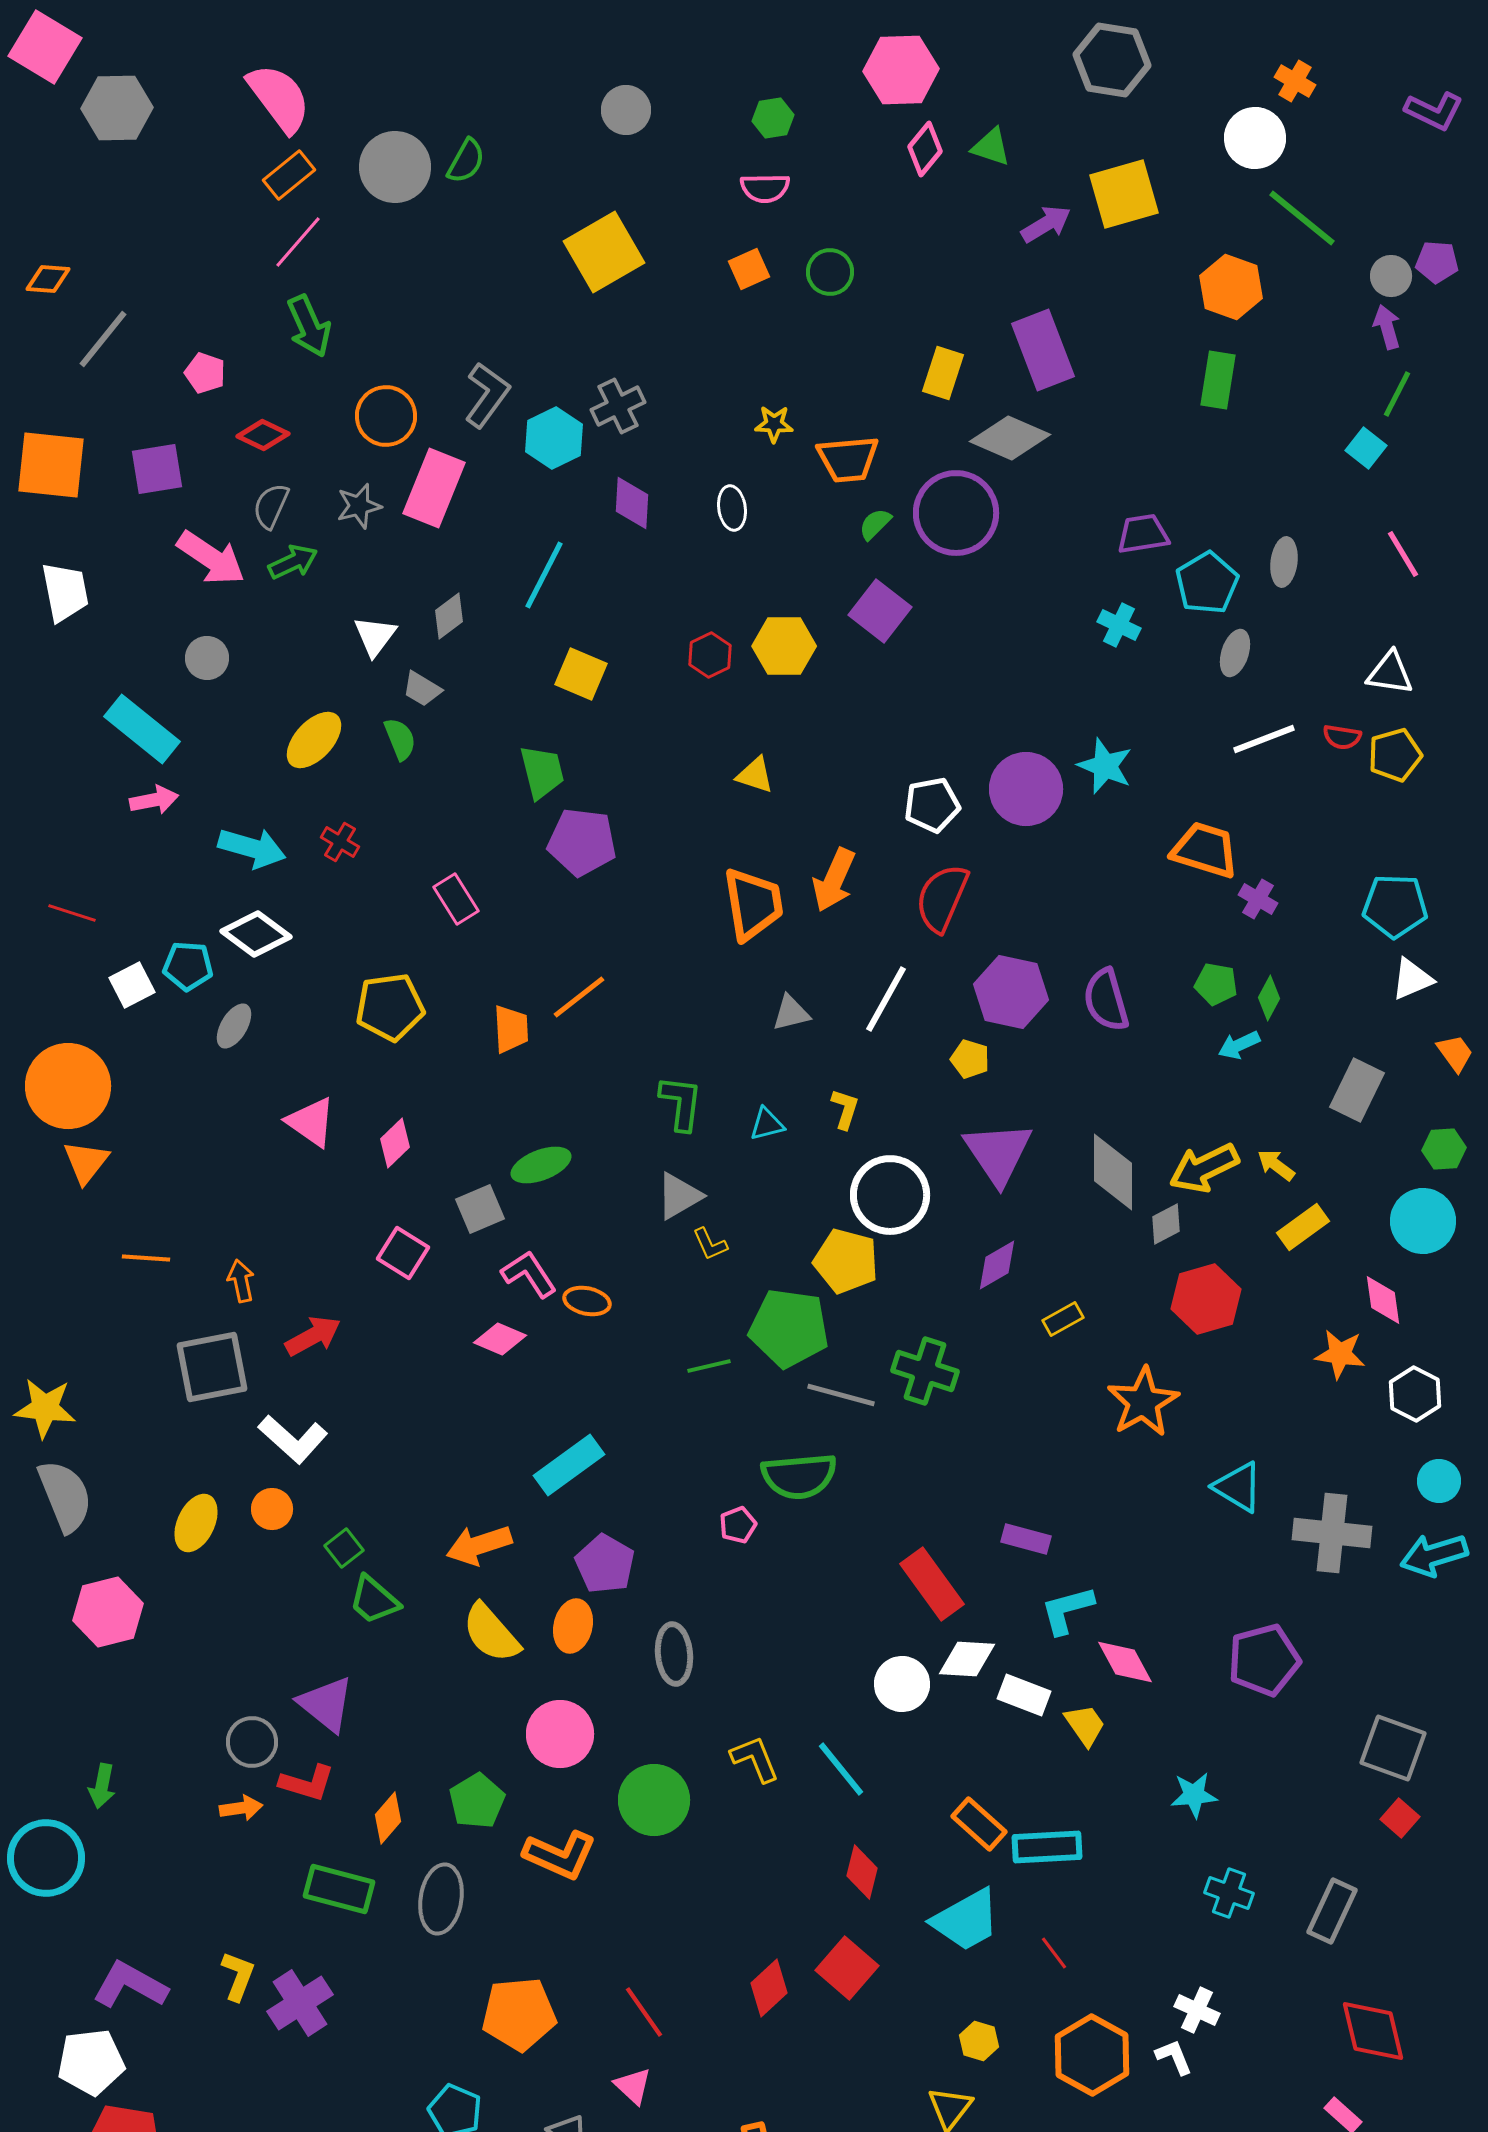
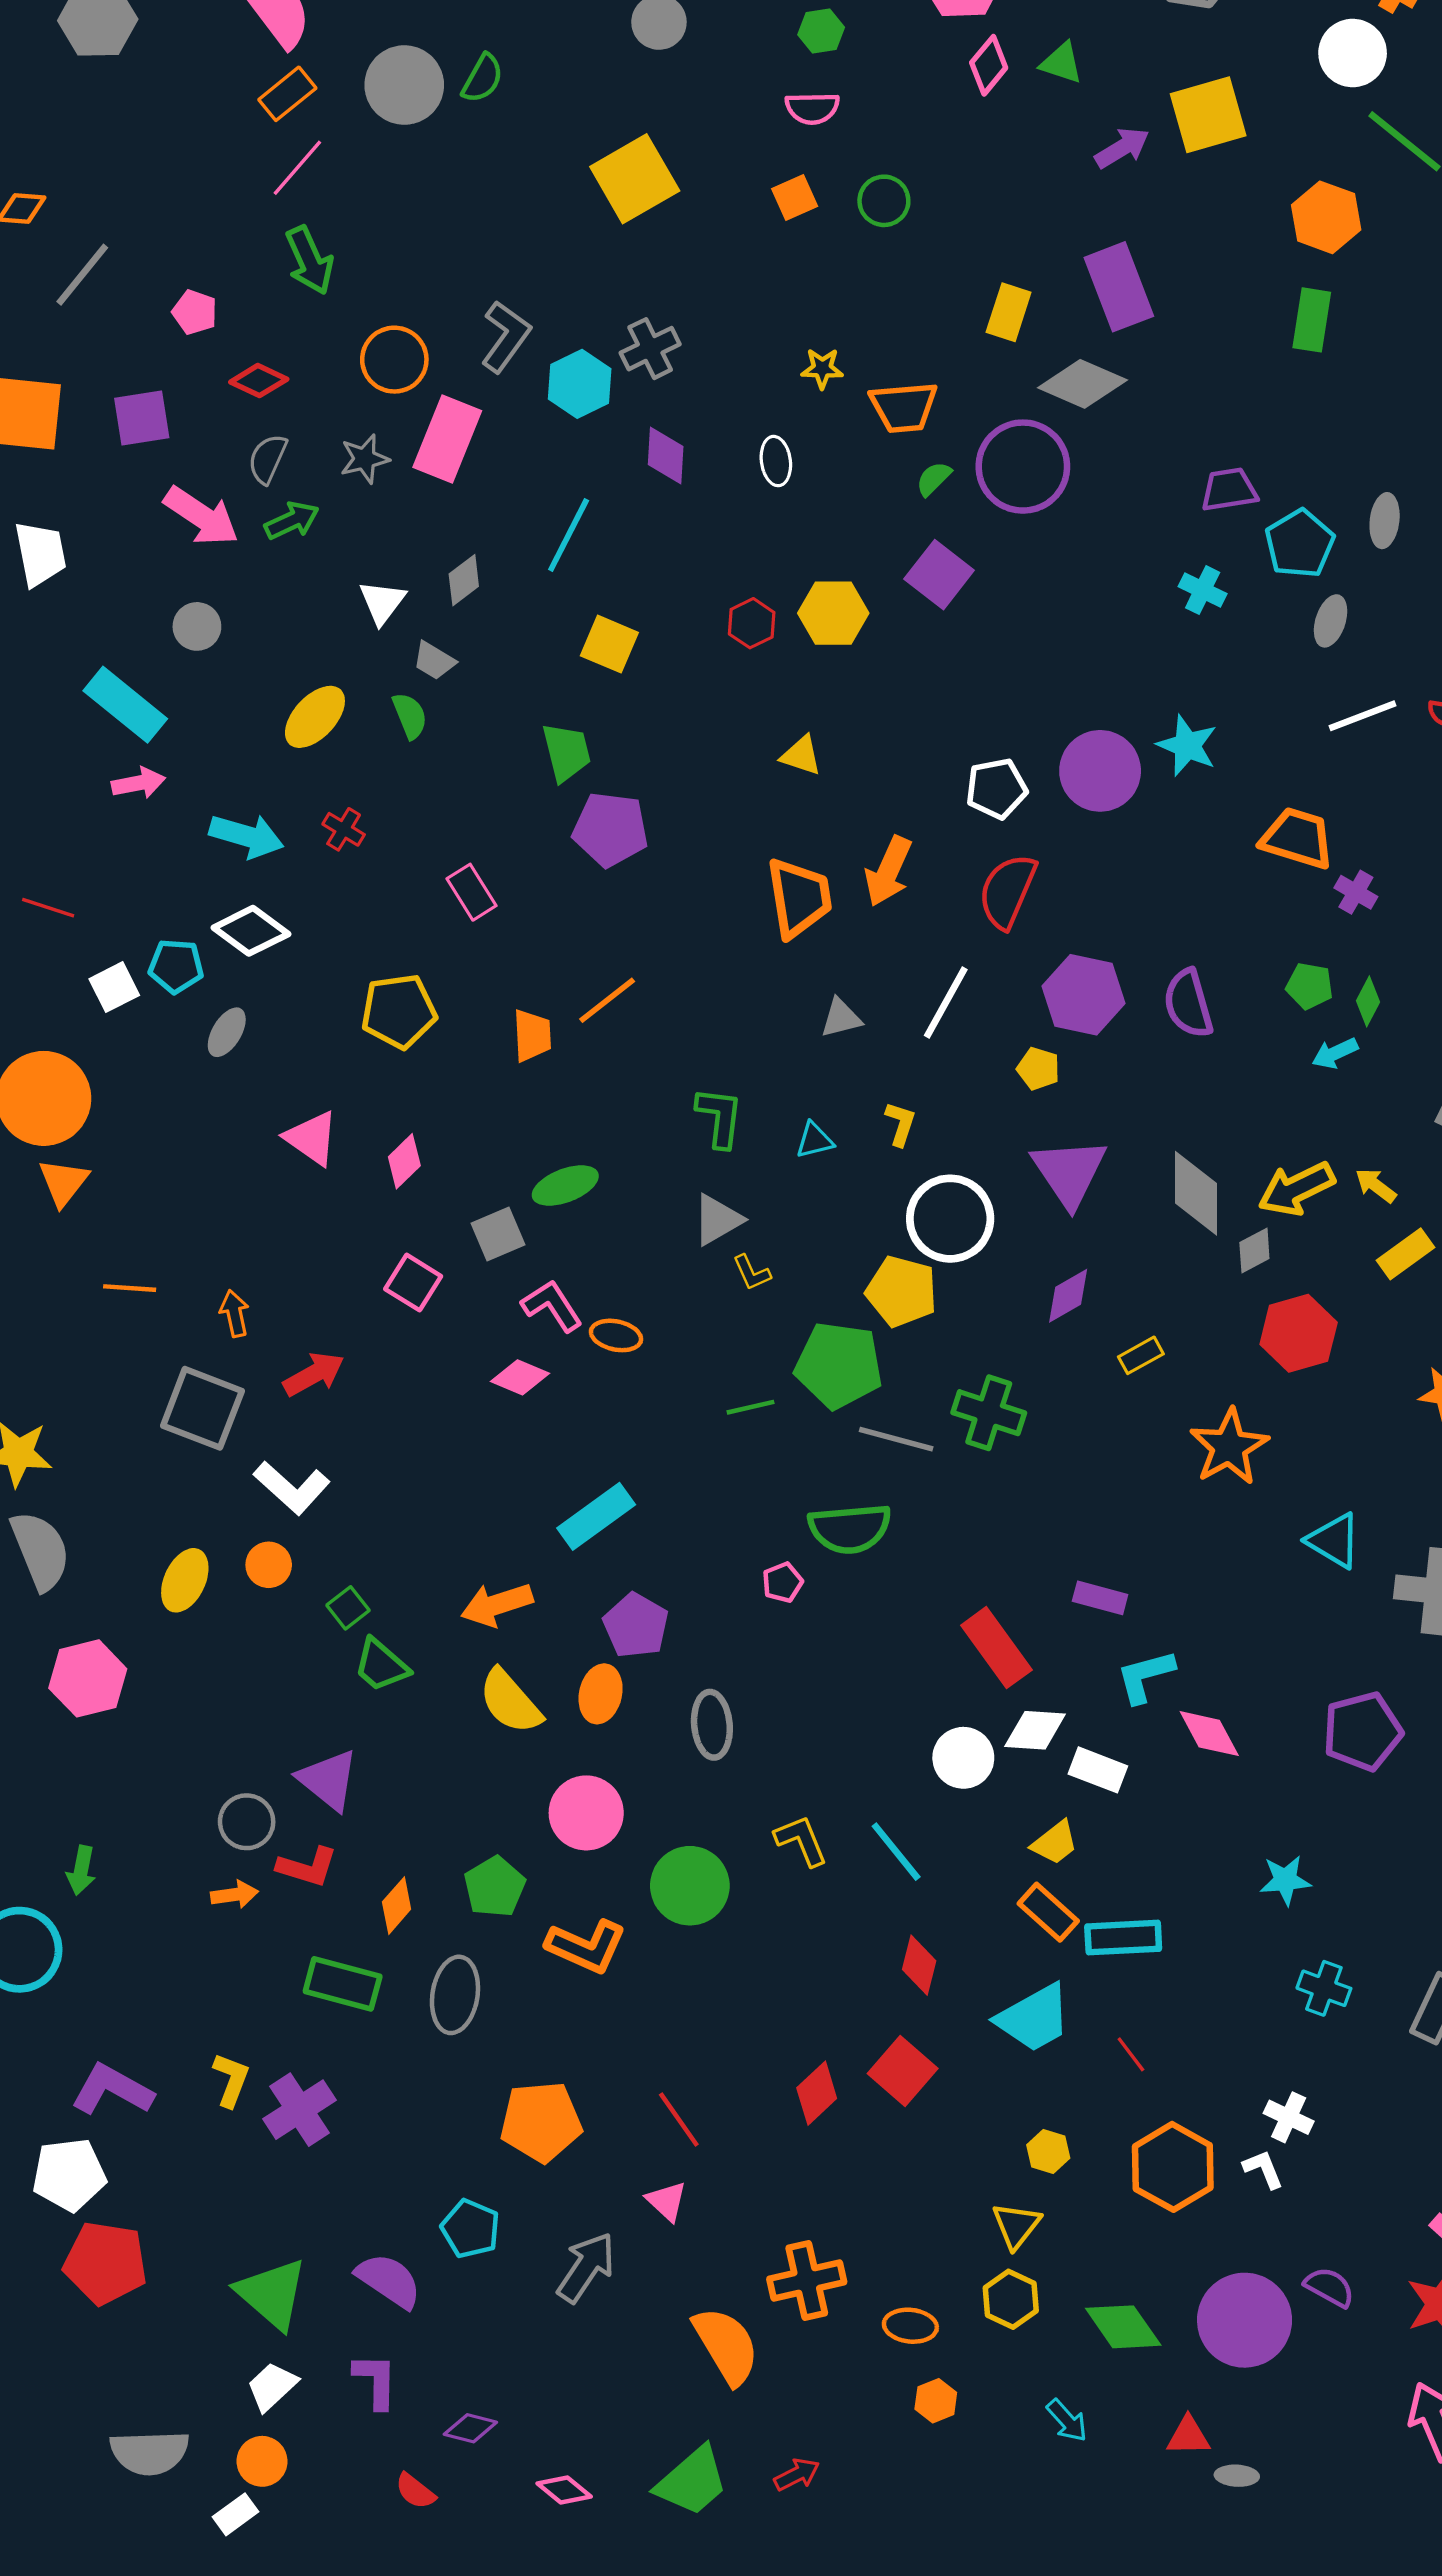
gray square: (212, 1367) -> (202, 1408), turned 32
yellow trapezoid: (1085, 1725) -> (1055, 1843), moved, turned 87

